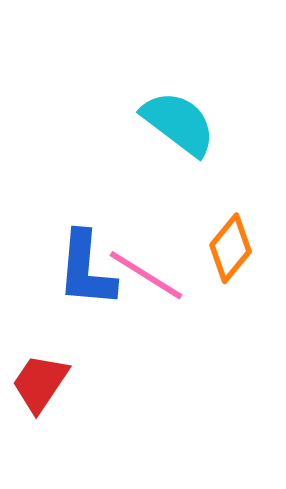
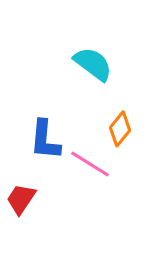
pink line: (146, 275) -> (90, 164), moved

